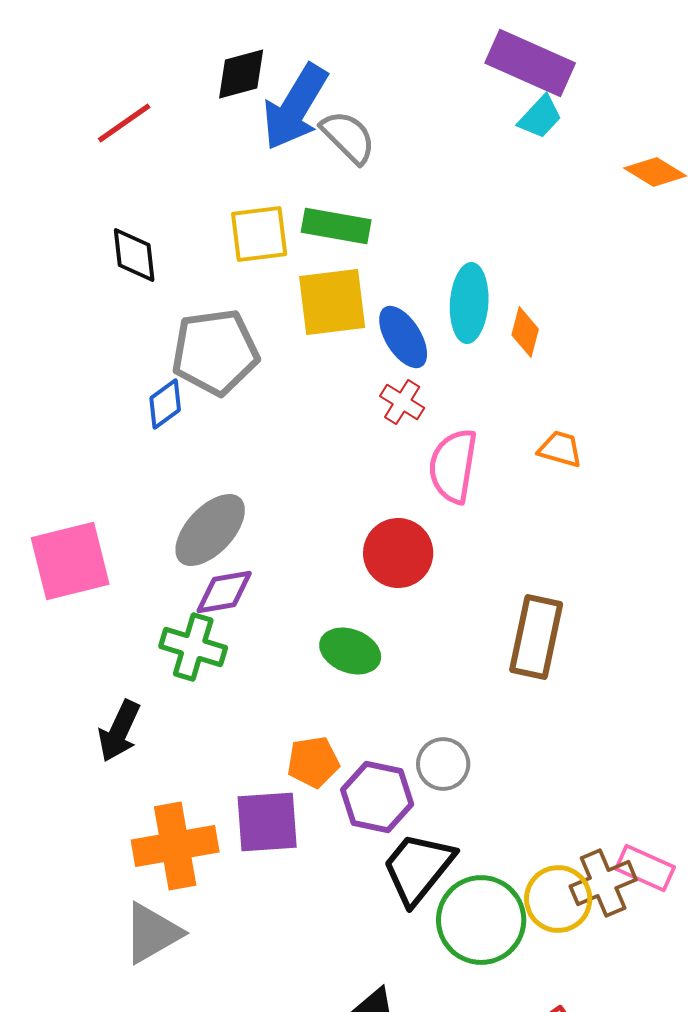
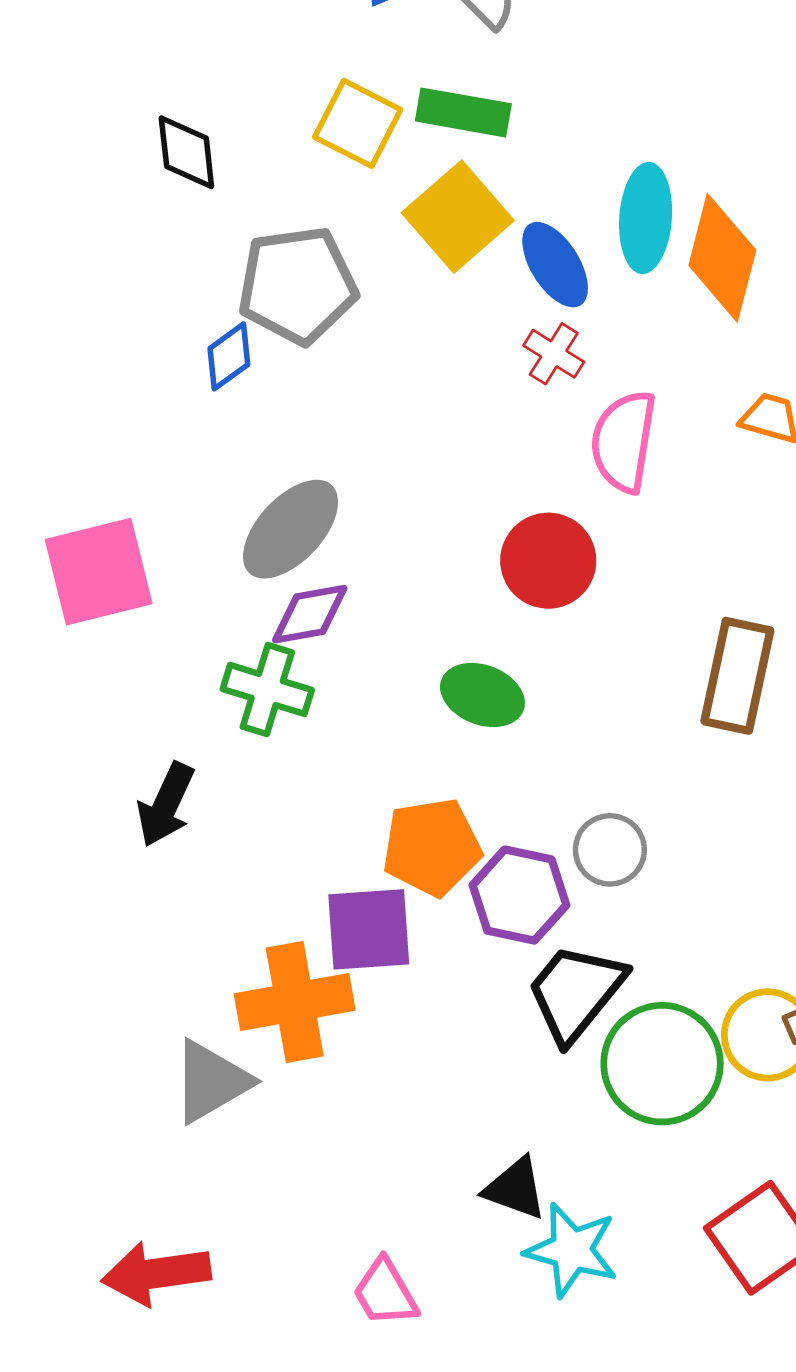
yellow square: (259, 234) -> (358, 123), turned 34
yellow square: (332, 302) -> (458, 217), turned -34
orange diamond: (525, 332) -> (722, 258), size x1.8
orange pentagon: (313, 762) -> (432, 847), size x1.4
orange cross: (175, 846) -> (295, 1002), moved

